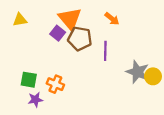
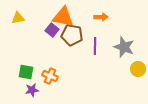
orange triangle: (70, 19) -> (63, 17), turned -40
orange arrow: (112, 19) -> (101, 17), turned -40
gray star: (137, 72) -> (124, 47), moved

